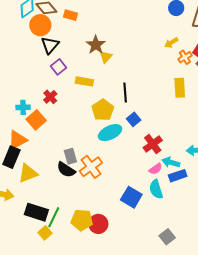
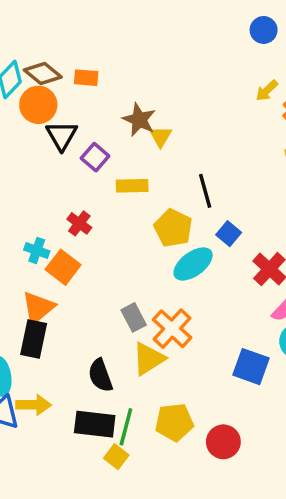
purple square: (58, 67) -> (95, 157), moved
cyan cross: (23, 107) -> (37, 250), turned 32
black semicircle: (66, 170) -> (100, 375), moved, turned 48
yellow triangle: (28, 173) -> (149, 359), moved
red circle: (98, 224) -> (223, 442), moved

